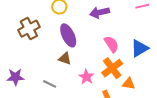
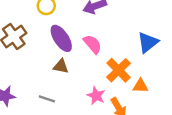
pink semicircle: (111, 44) -> (92, 44), moved
pink star: (86, 77) -> (96, 96), moved

